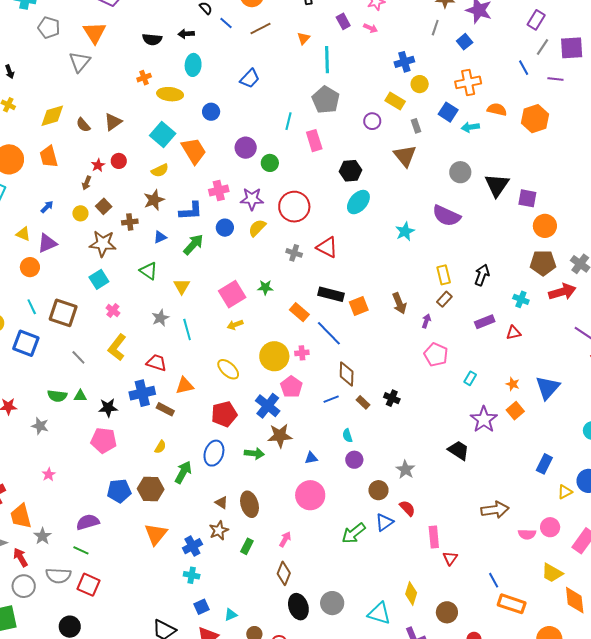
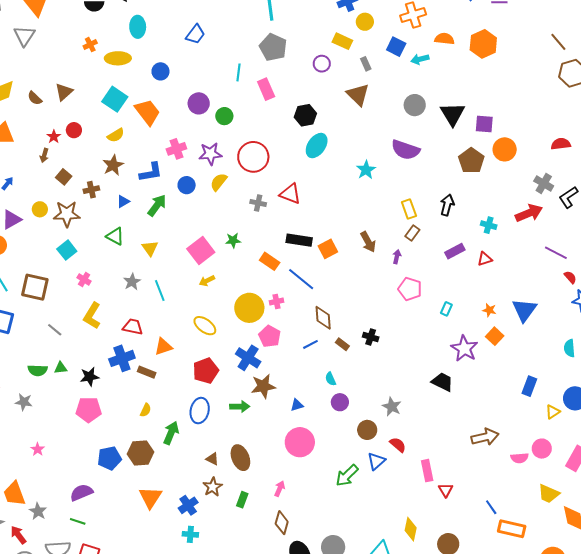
yellow circle: (80, 213) -> (40, 209), moved
brown pentagon: (543, 263) -> (471, 161), moved, turned -30

